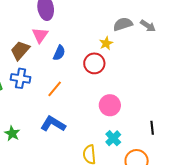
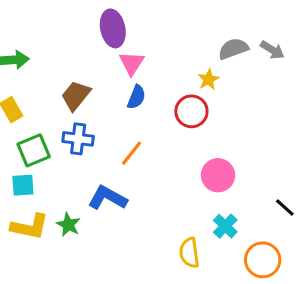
pink triangle: (40, 35) -> (132, 63), moved
blue L-shape: (53, 124) -> (107, 198), moved
black line: (152, 128) -> (285, 208), turned -40

